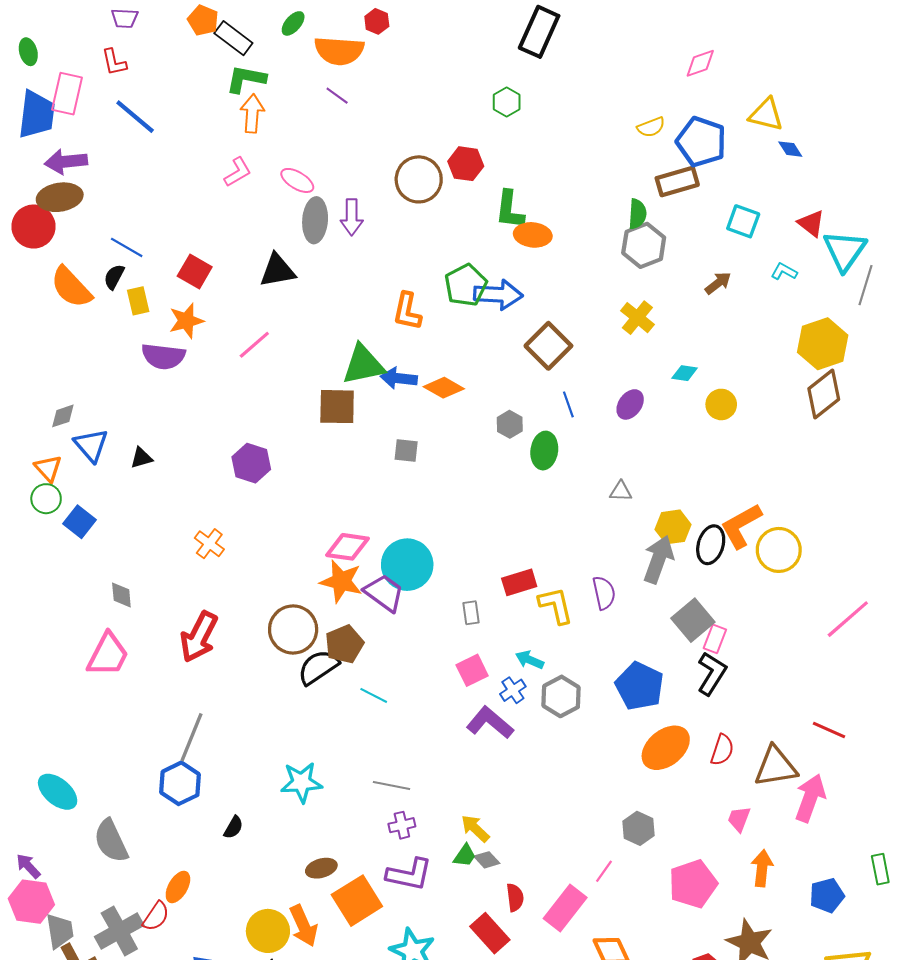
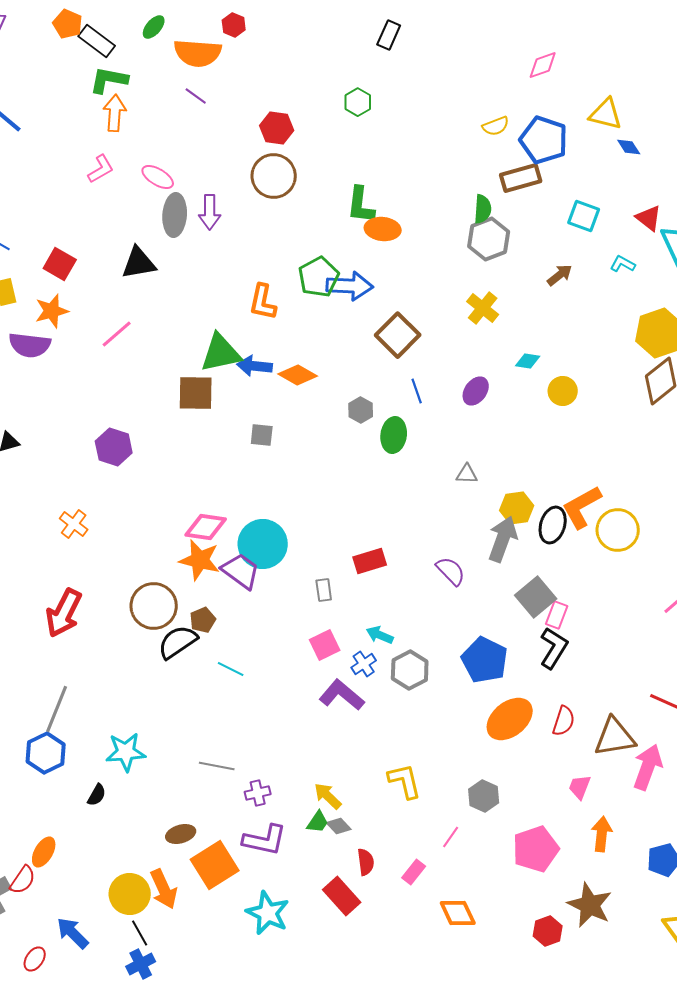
black rectangle: (539, 32) -> (389, 35), size x0.6
red hexagon: (466, 164) -> (277, 128), moved
purple semicircle: (604, 593) -> (451, 571), turned -32
yellow L-shape: (556, 605) -> (405, 781), moved
brown pentagon: (344, 644) -> (203, 620), size x0.7
cyan star: (301, 782) -> (126, 752), moved
gray line: (391, 785) -> (217, 766), moved
pink rectangle: (565, 908) -> (414, 872), size x0.6

